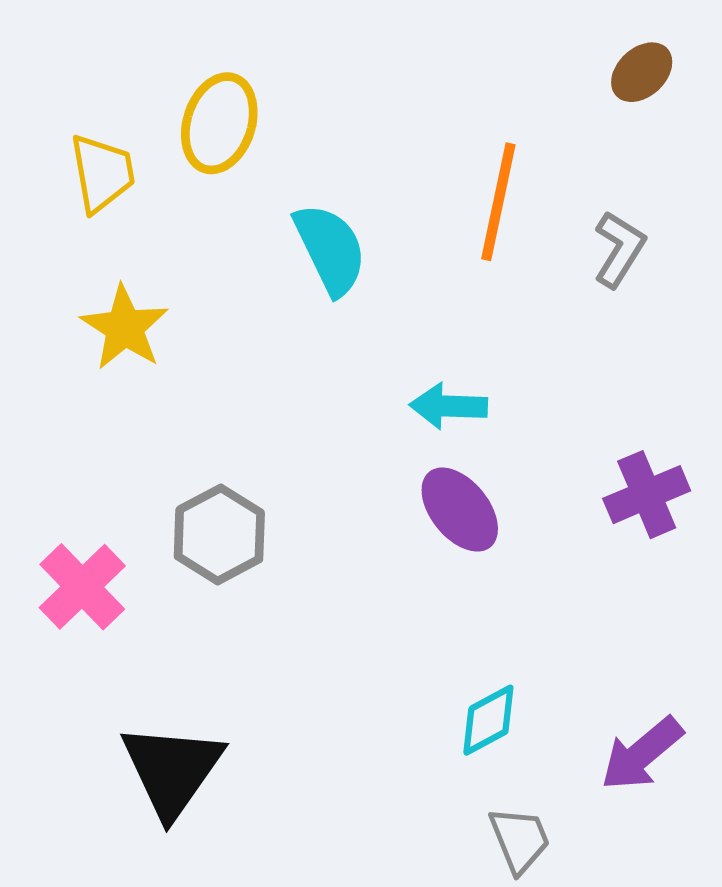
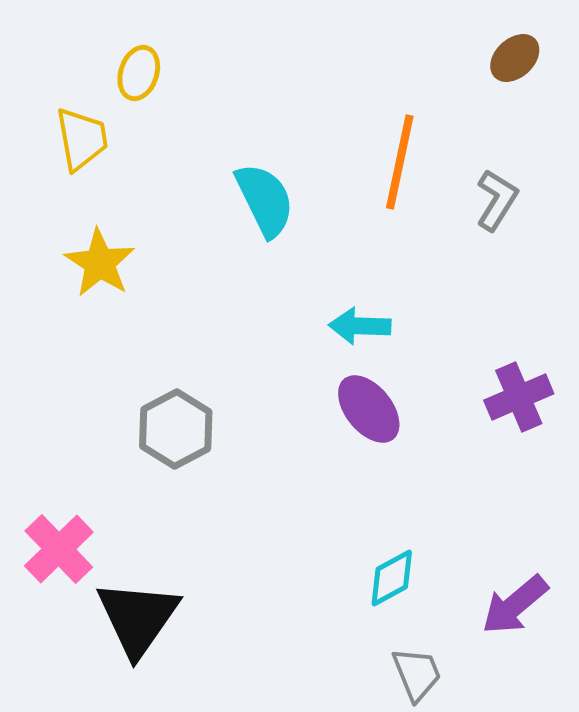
yellow ellipse: (219, 123) -> (139, 73), moved, size x0.7
pink cross: (82, 587) -> (59, 549), moved

